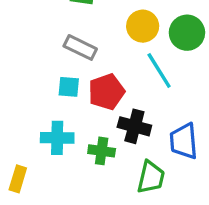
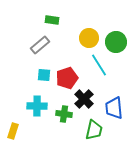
gray rectangle: (80, 47) -> (40, 45), moved, turned -66
black cross: (134, 126) -> (84, 99), turned 30

